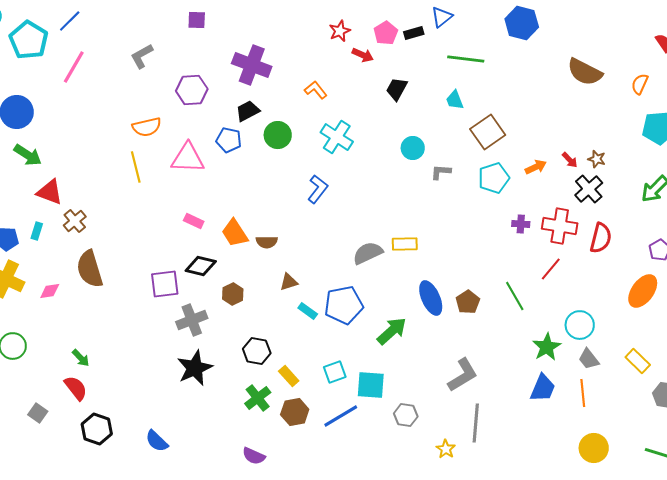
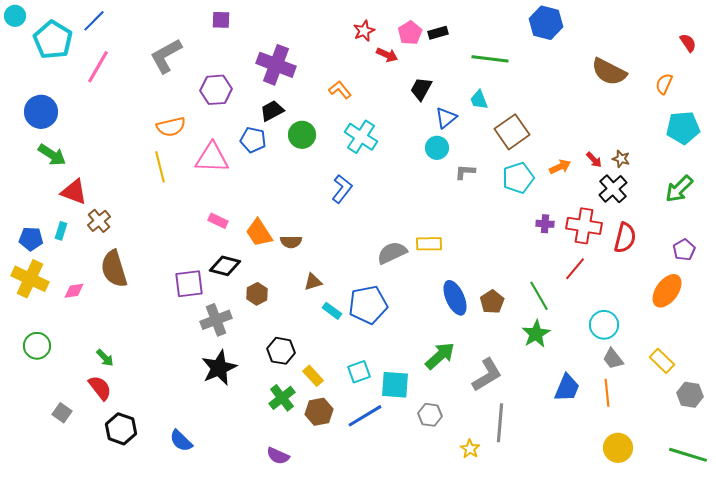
blue triangle: (442, 17) -> (446, 118), moved
gray L-shape: (142, 56) -> (166, 56), size x1.4
green arrow: (392, 331) -> (440, 356), moved
green star: (547, 347) -> (536, 334), moved

